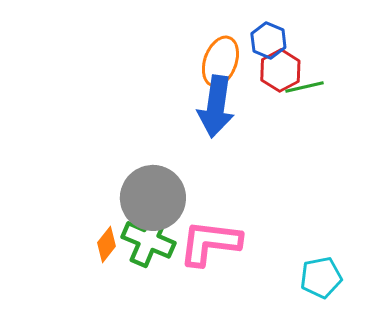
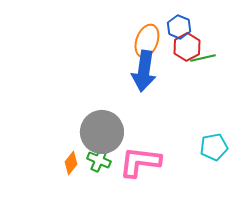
green cross: (148, 240) -> (99, 160), size x0.7
cyan pentagon: (321, 277) -> (214, 147), moved

